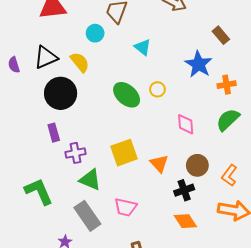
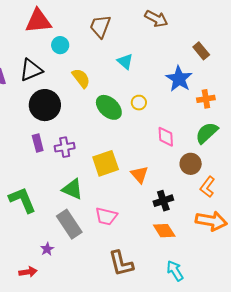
cyan circle: (95, 33) -> (60, 45), moved
yellow semicircle: (80, 62) -> (81, 78), moved
purple cross: (76, 153) -> (65, 147), moved
brown circle: (197, 165) -> (191, 164), moved

